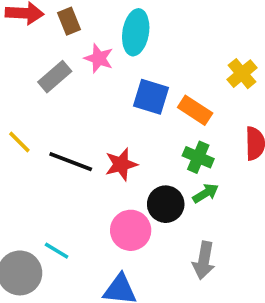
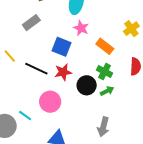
pink star: (99, 58) -> (81, 28), moved
blue square: (151, 97) -> (61, 47), moved
black circle: (166, 204) -> (87, 85), moved
pink circle: (131, 230) -> (50, 102), moved

